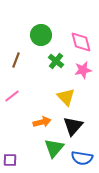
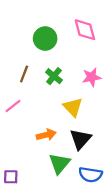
pink diamond: (81, 42) -> (85, 30), moved
brown line: (16, 60) -> (24, 74), moved
green cross: (56, 61) -> (54, 76), moved

